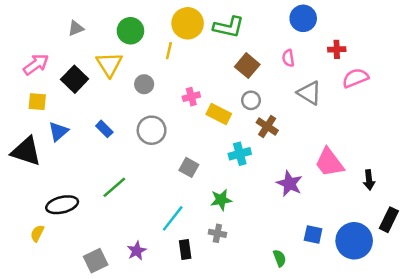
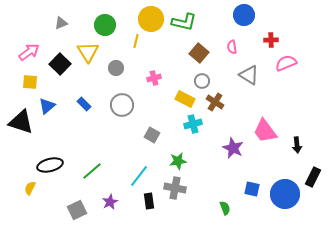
yellow rectangle: (219, 114) -> (185, 99), moved
green line: (114, 187) -> (92, 171), moved
gray cross: (217, 233) -> (175, 188), size x1.5

